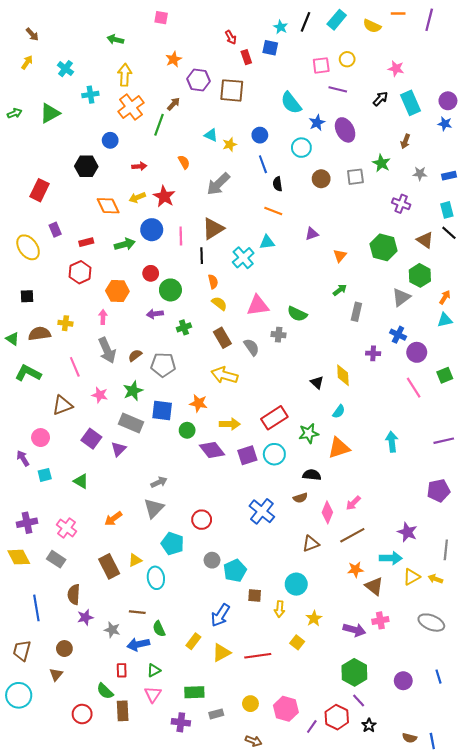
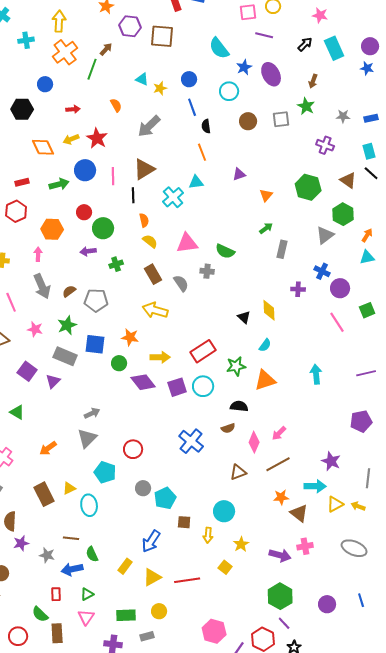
brown arrow: (405, 141) -> (313, 81), moved
orange line: (273, 211) -> (202, 152), turned 48
yellow circle: (250, 704) -> (159, 611), moved

